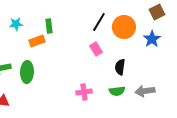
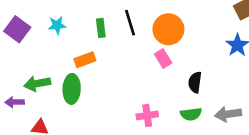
black line: (99, 22) -> (130, 23), moved, turned -48
orange circle: (124, 27) -> (168, 29), moved
orange rectangle: (37, 41) -> (85, 60), moved

